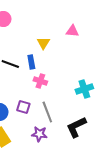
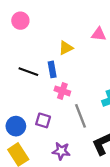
yellow triangle: (43, 43) -> (66, 48), turned 32
gray line: (47, 112) -> (81, 116), moved

